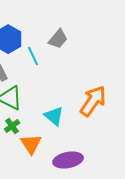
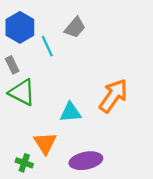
cyan triangle: (54, 116) -> (70, 112), turned -45
green cross: (12, 126) -> (24, 163), moved, turned -35

